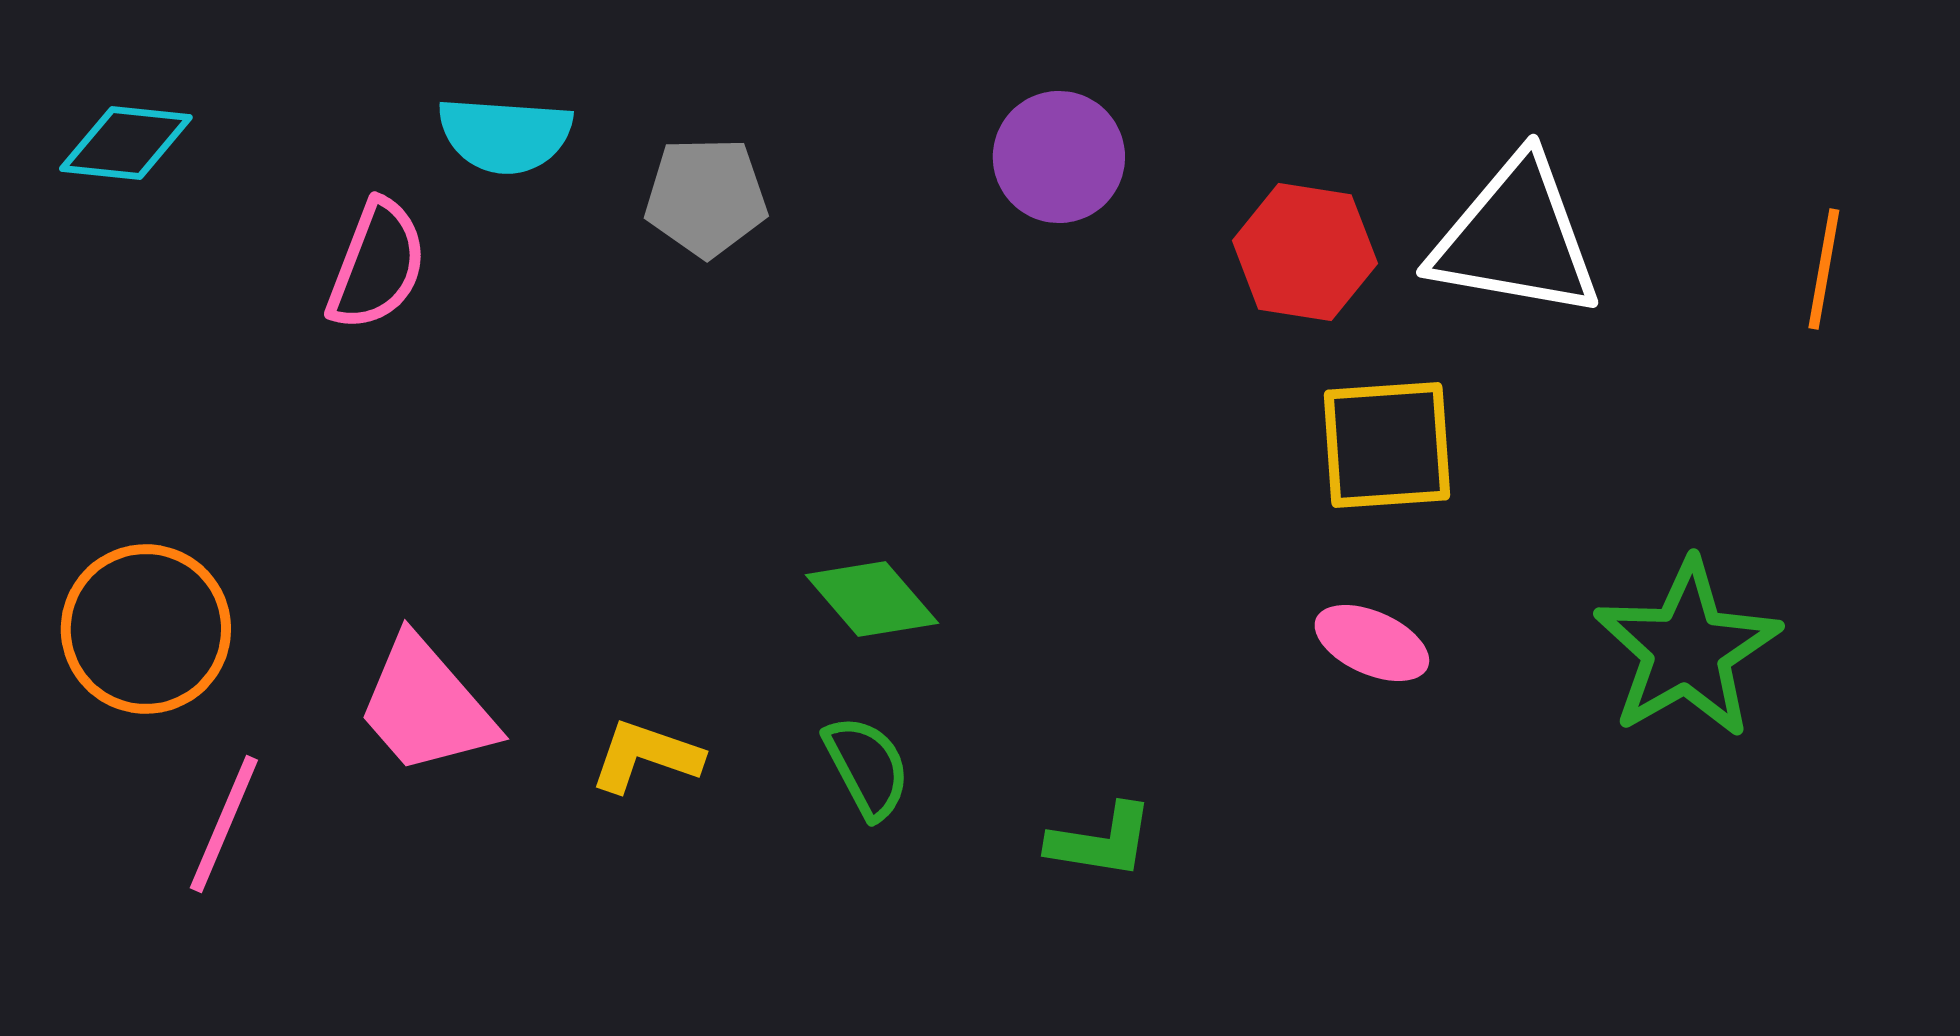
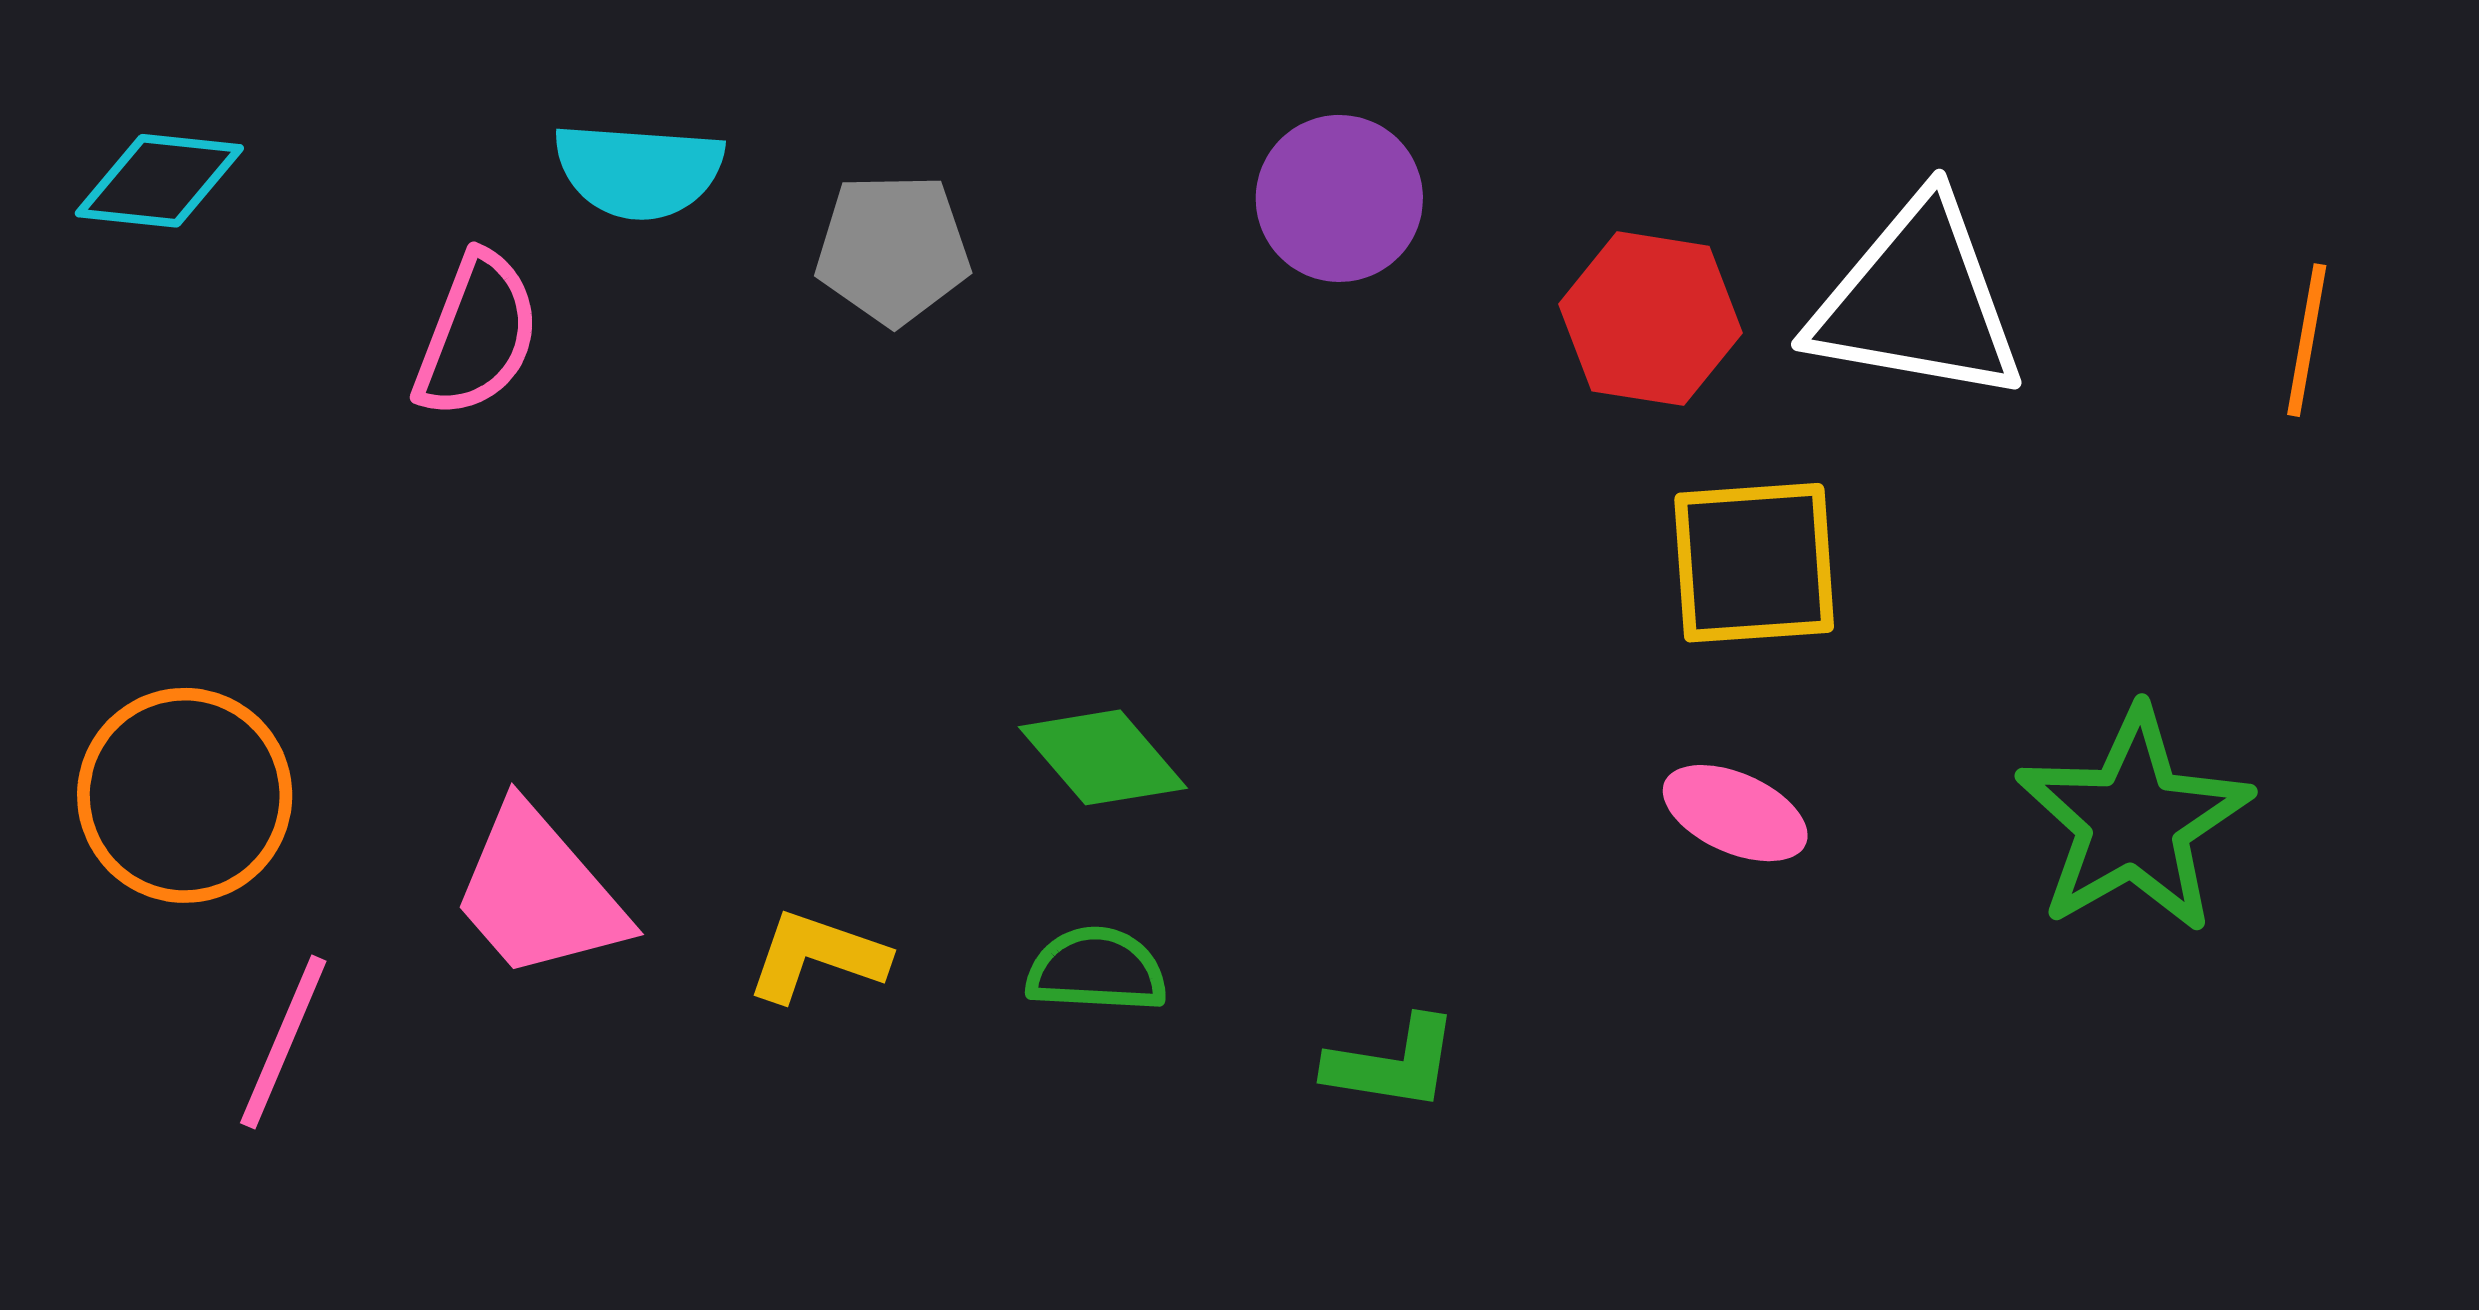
green semicircle: (867, 767) -> (1097, 970), turned -59

